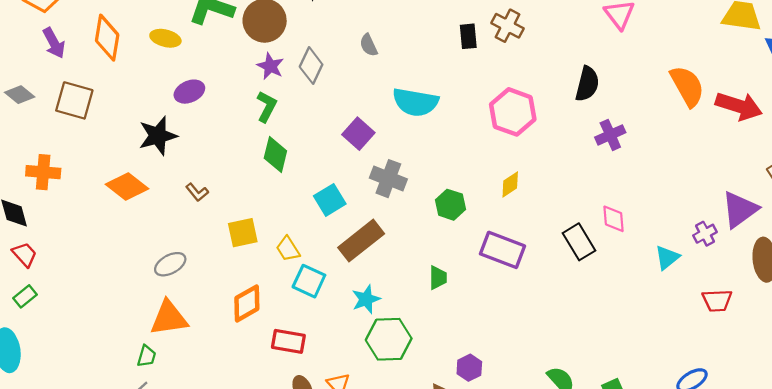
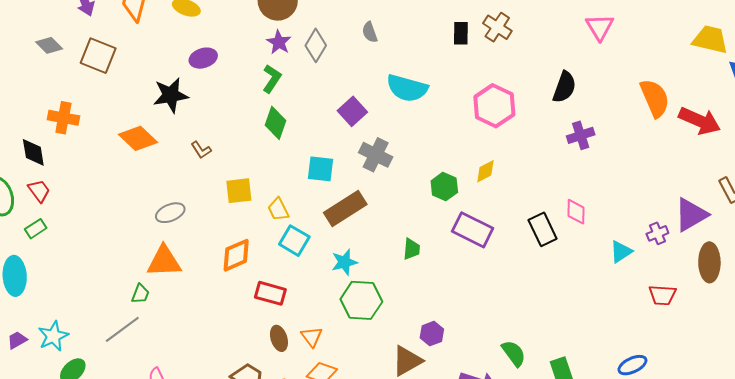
cyan square: (330, 200) -> (321, 169), turned 32
green hexagon: (450, 205) -> (444, 187), moved

